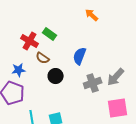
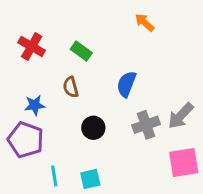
red cross: (30, 41) -> (32, 46), moved
brown semicircle: (43, 58) -> (71, 87), turned 40
black circle: (56, 76) -> (93, 128), moved

